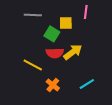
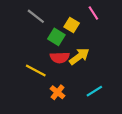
pink line: (86, 12) -> (93, 13), turned -40
gray line: (33, 15) -> (36, 16), turned 36
yellow square: (66, 23) -> (72, 25), turned 32

